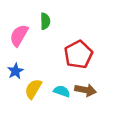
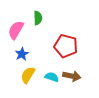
red pentagon: (78, 54) -> (66, 46), turned -30
blue star: (15, 71) -> (22, 54), moved

